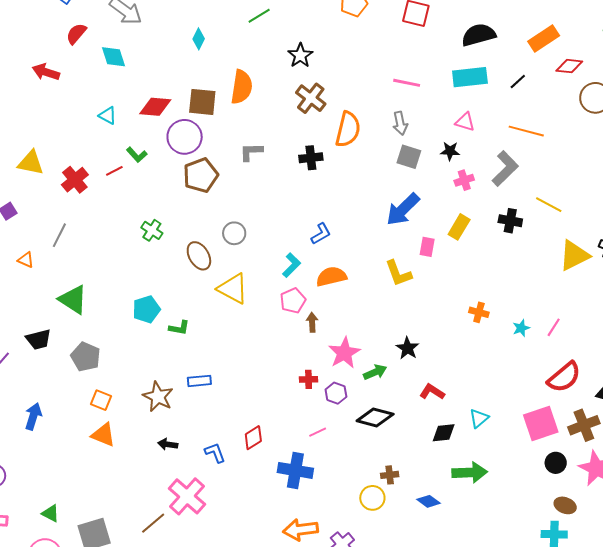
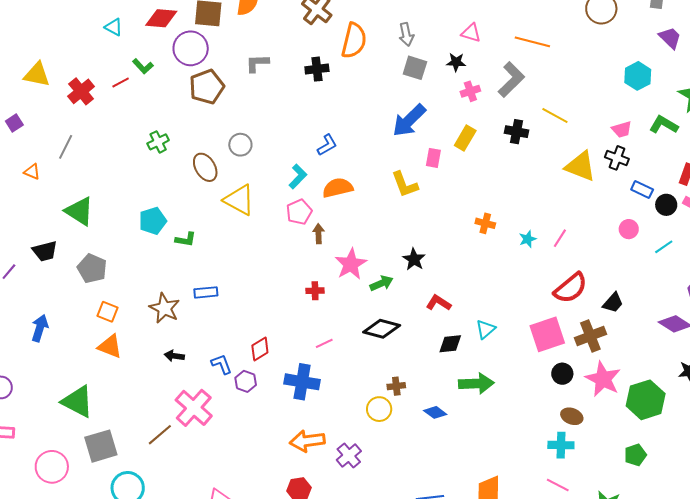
green cross: (152, 230) -> (158, 142), turned 30
yellow triangle: (574, 255) -> (581, 166), turned 48
purple hexagon: (336, 393) -> (246, 381), moved
green triangle: (51, 513) -> (78, 402), moved, size x1.8

